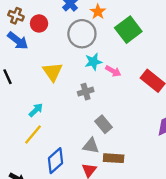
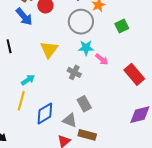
green square: (128, 30) -> (122, 26), size x0.6
gray cross: (86, 92) -> (74, 72), turned 32
yellow line: (33, 135) -> (21, 101), turned -36
blue diamond: (55, 161) -> (45, 113), moved

